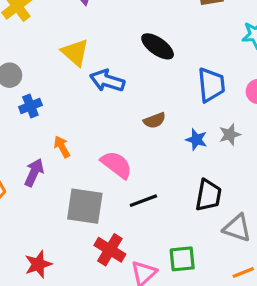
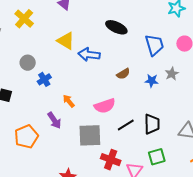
pink semicircle: (116, 165) -> (105, 106), turned 135
purple arrow: (34, 172) -> (54, 120), turned 132
black trapezoid: (208, 195) -> (152, 124), moved

